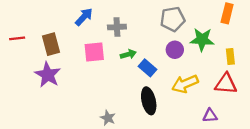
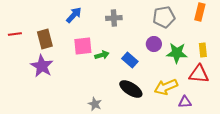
gray pentagon: (173, 19) -> (164, 17), moved
gray cross: (117, 27) -> (114, 18), moved
green star: (202, 40) -> (177, 53), moved
green arrow: (128, 54) -> (102, 55), moved
yellow arrow: (185, 84) -> (166, 87), moved
black ellipse: (149, 101) -> (131, 89), turned -45

